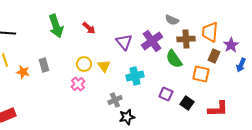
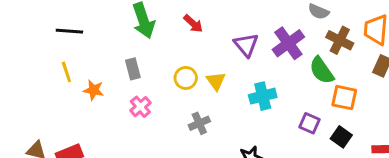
brown cross: (186, 39) -> (340, 40), turned 30
gray rectangle: (44, 65) -> (133, 69), moved
orange square: (201, 74) -> (344, 98), moved
pink cross: (78, 84) -> (140, 107), moved
gray cross: (115, 100) -> (199, 123), moved

